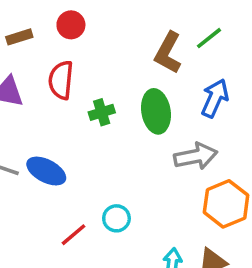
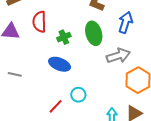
blue ellipse: (46, 171) -> (60, 64), moved

